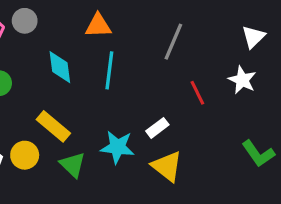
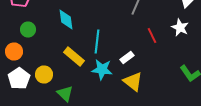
cyan line: (109, 70) -> (97, 42), moved
yellow rectangle: (53, 126) -> (74, 56), moved
green triangle: (73, 165) -> (65, 94), moved

